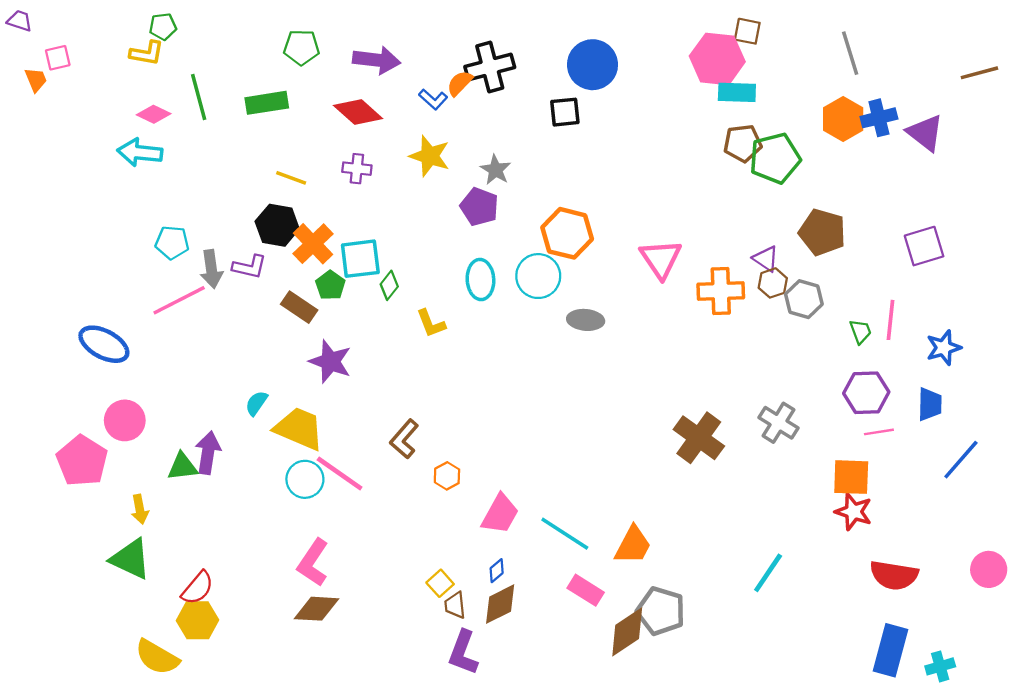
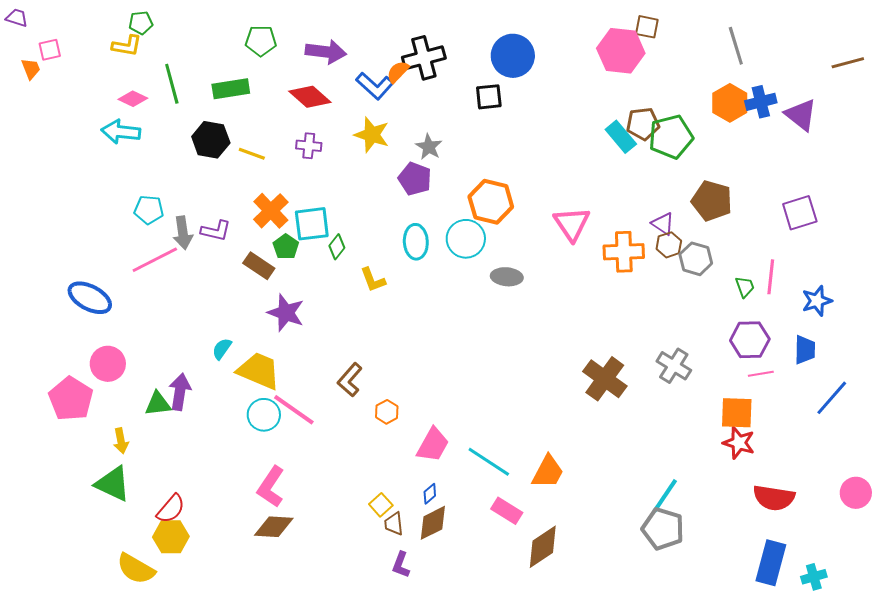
cyan rectangle: (737, 92) -> (621, 137), moved, turned 48
blue L-shape: (433, 99) -> (375, 86), size x1.5
black hexagon: (277, 225) -> (211, 140), moved
gray pentagon: (661, 611) -> (663, 529), moved
purple L-shape: (463, 653) -> (401, 565), size x0.7

